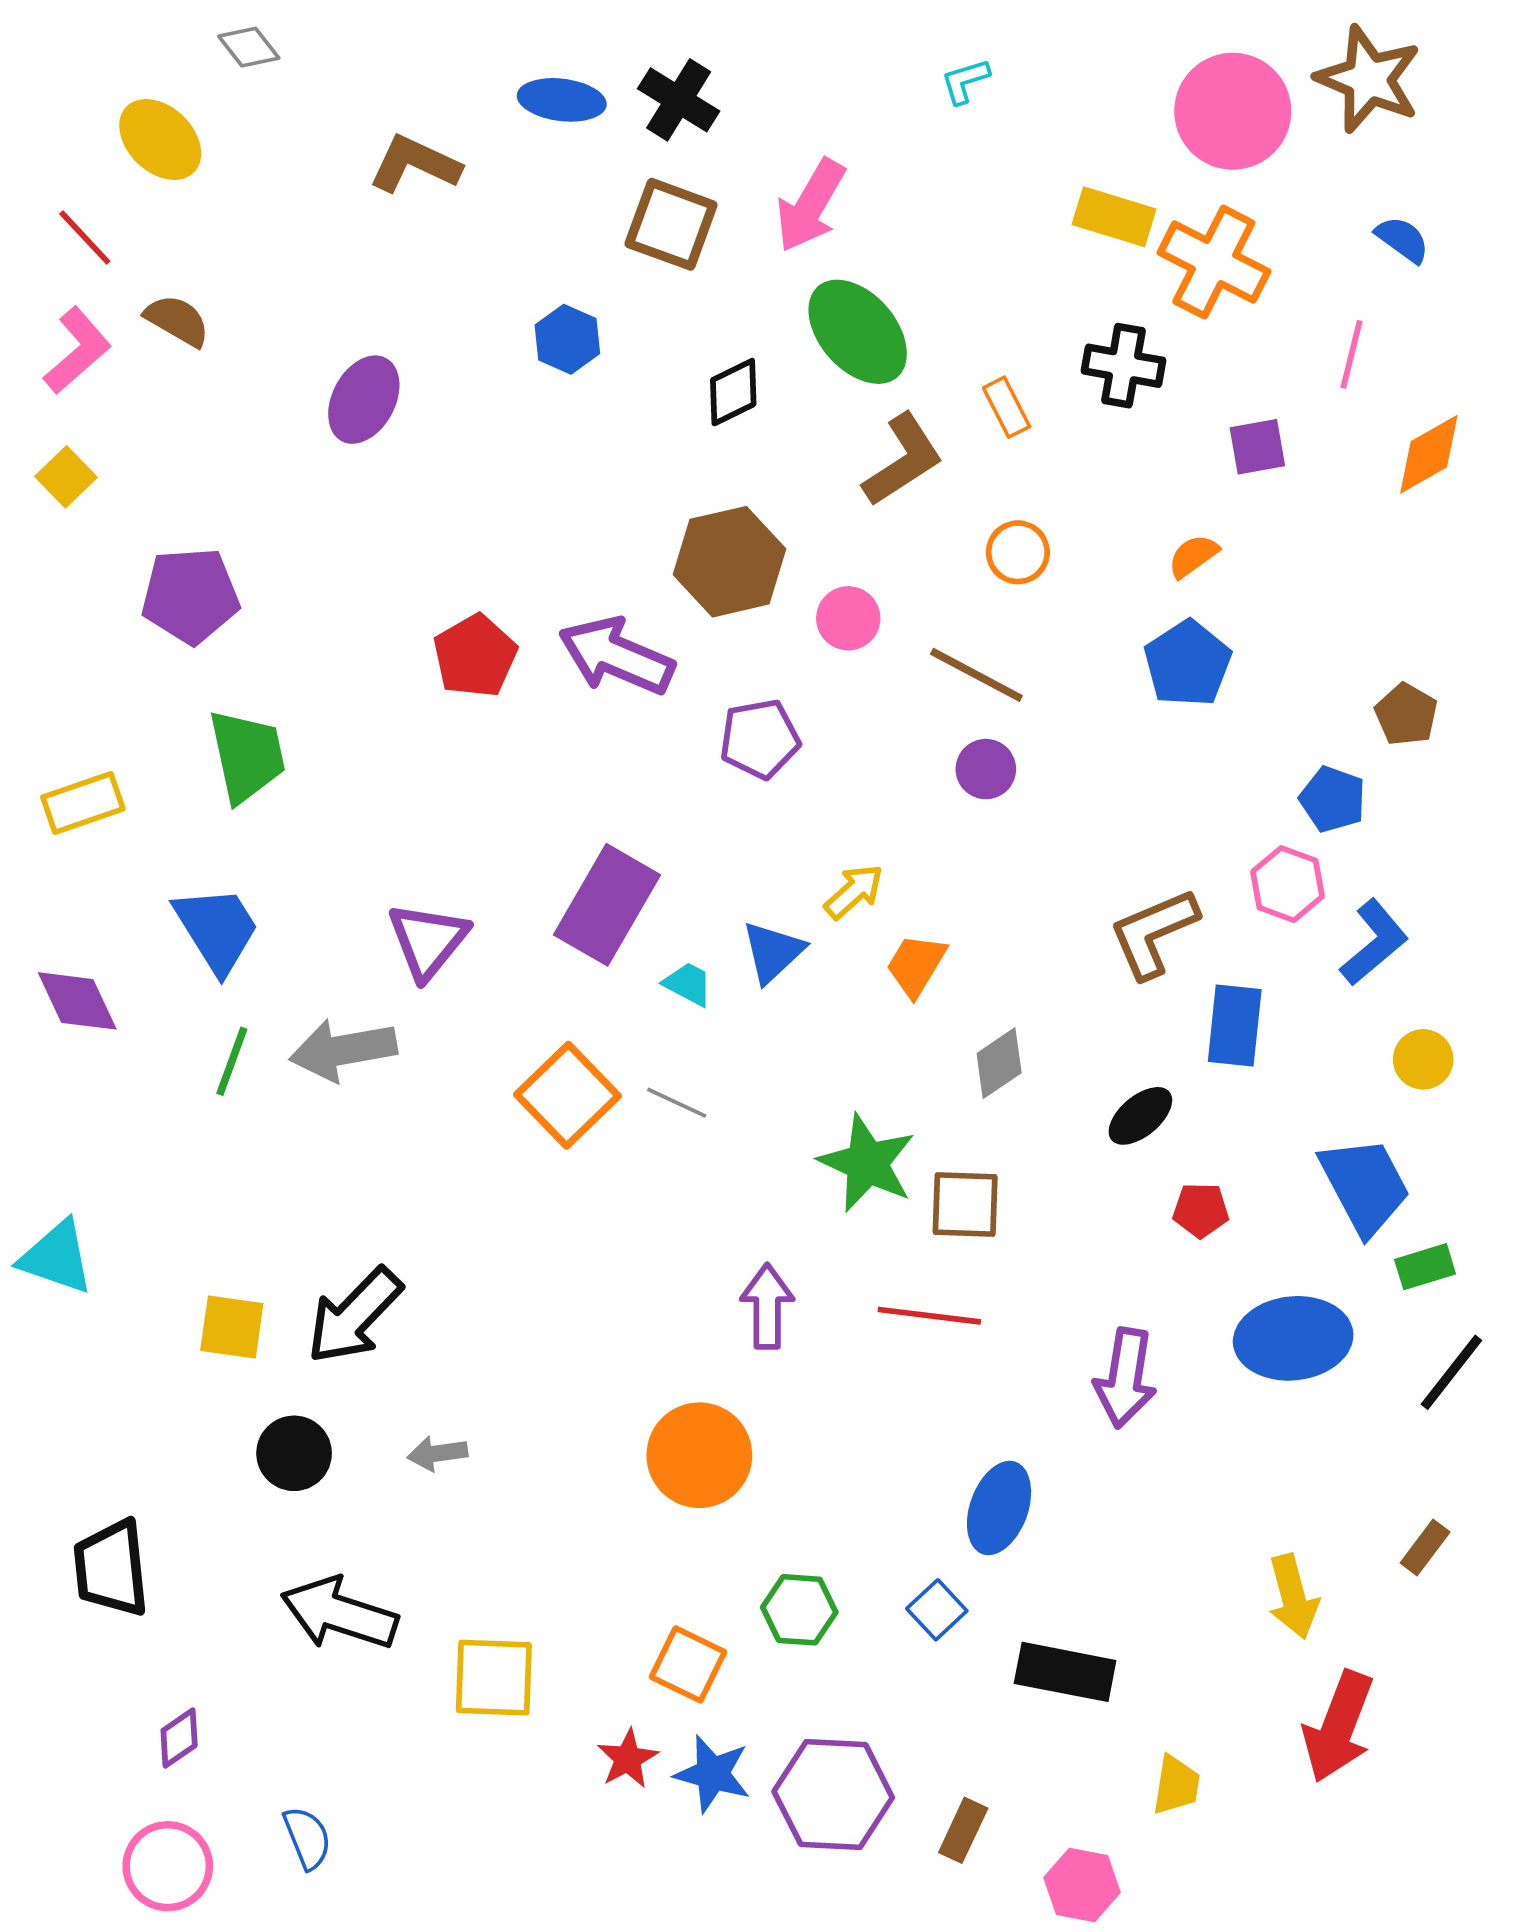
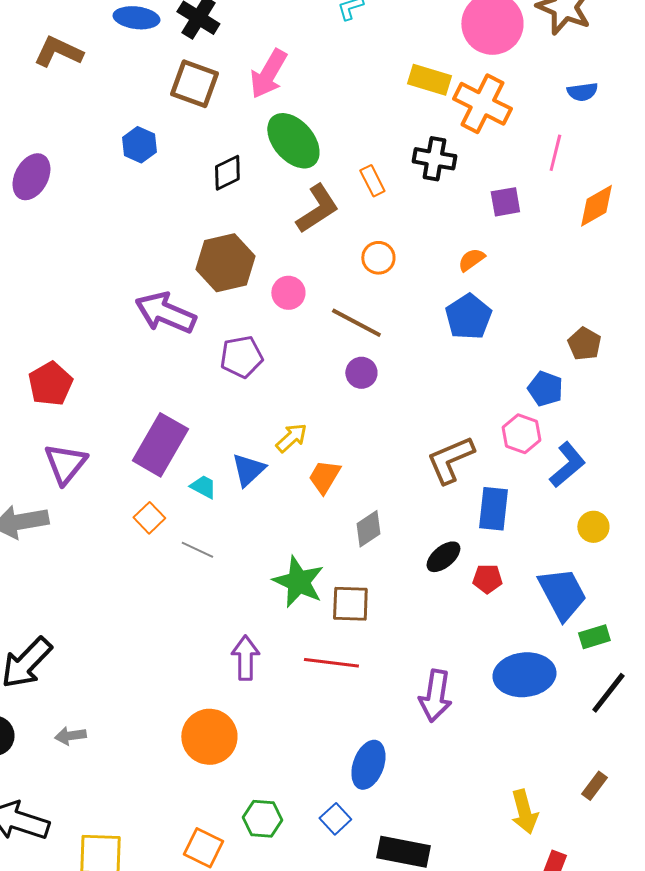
blue semicircle: (1402, 239) -> (582, 92), turned 136
red pentagon: (475, 656) -> (50, 384), moved
orange square: (567, 1095) -> (149, 518), moved, size x0.6
red pentagon: (1201, 1210) -> (487, 579), moved

